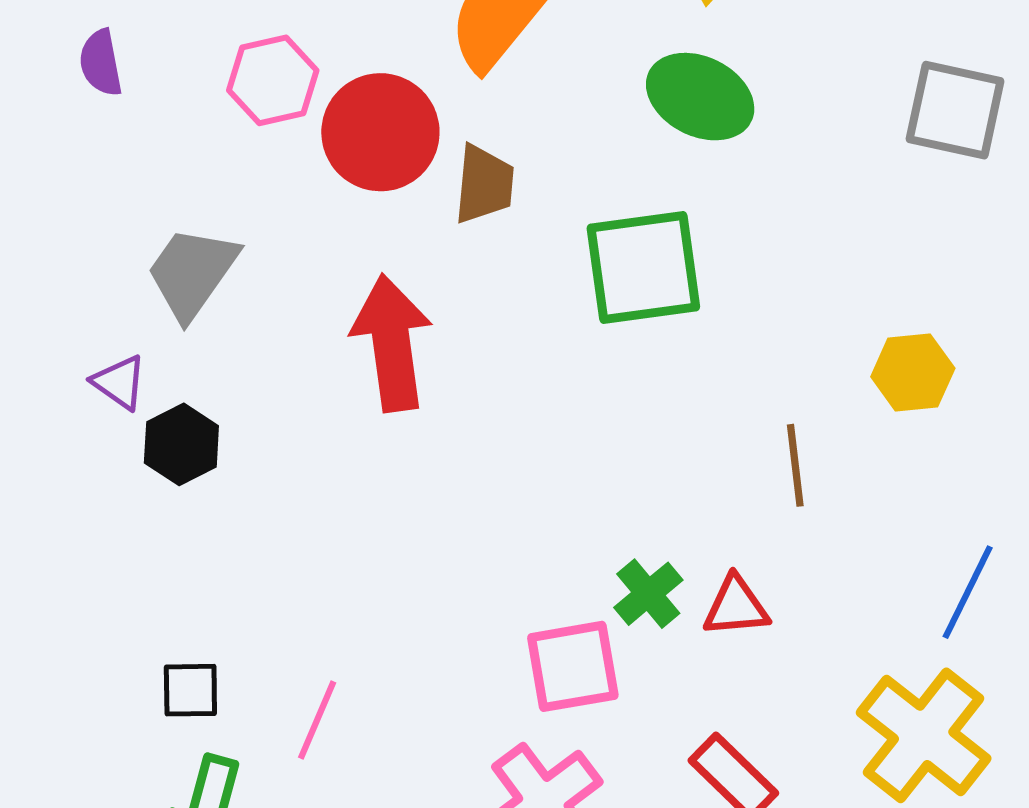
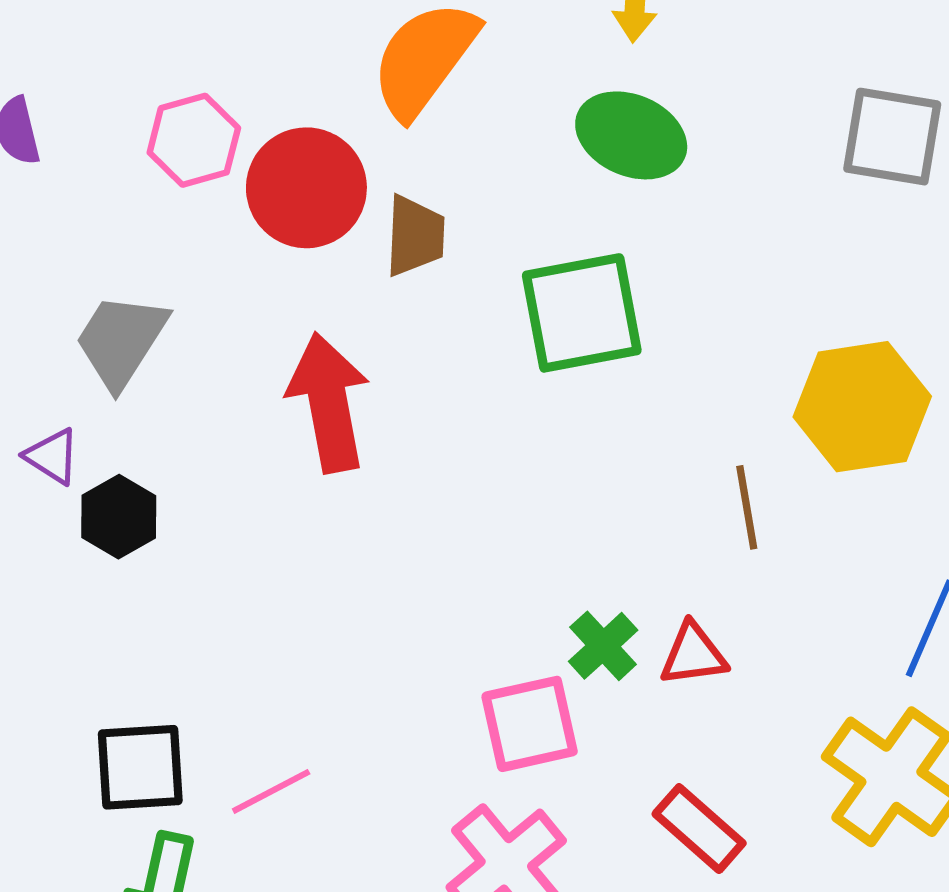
yellow hexagon: (913, 373) -> (862, 407), size x1.6
black square: (190, 690) -> (140, 767), size x1.5
pink line: (317, 720) -> (271, 791), turned 42

